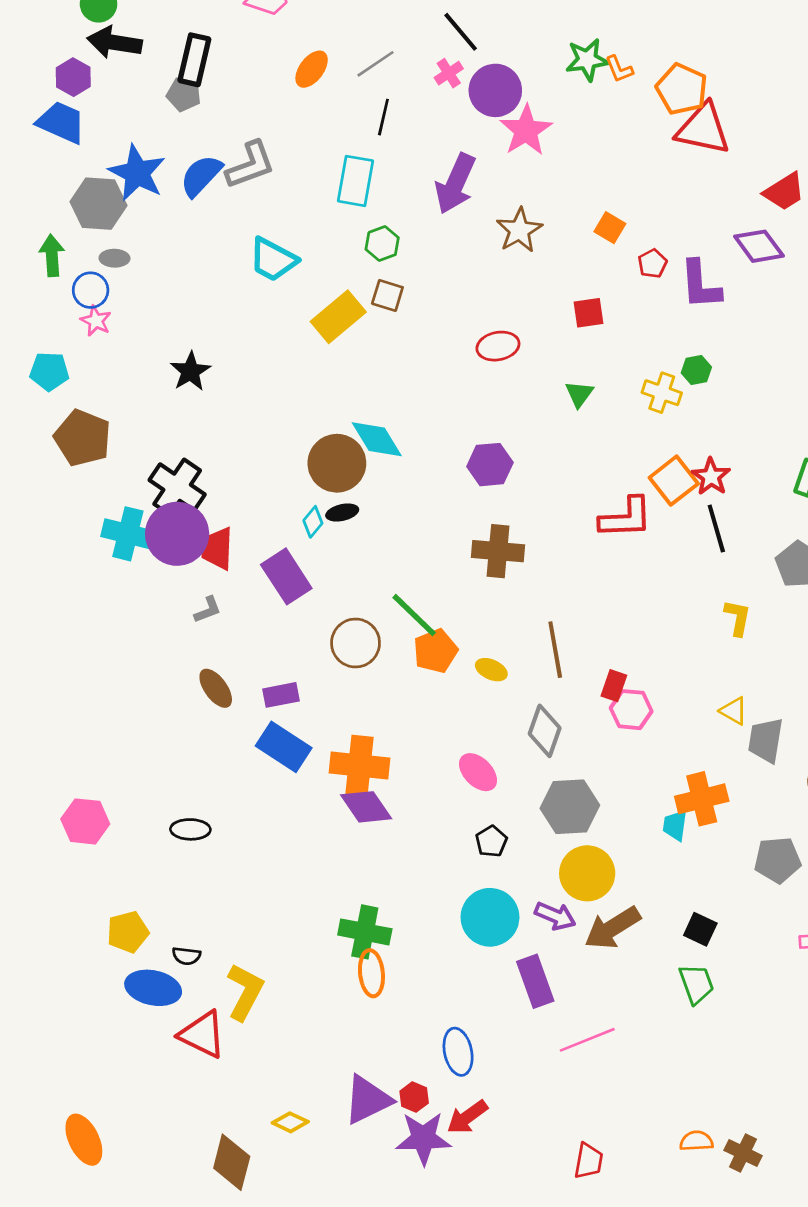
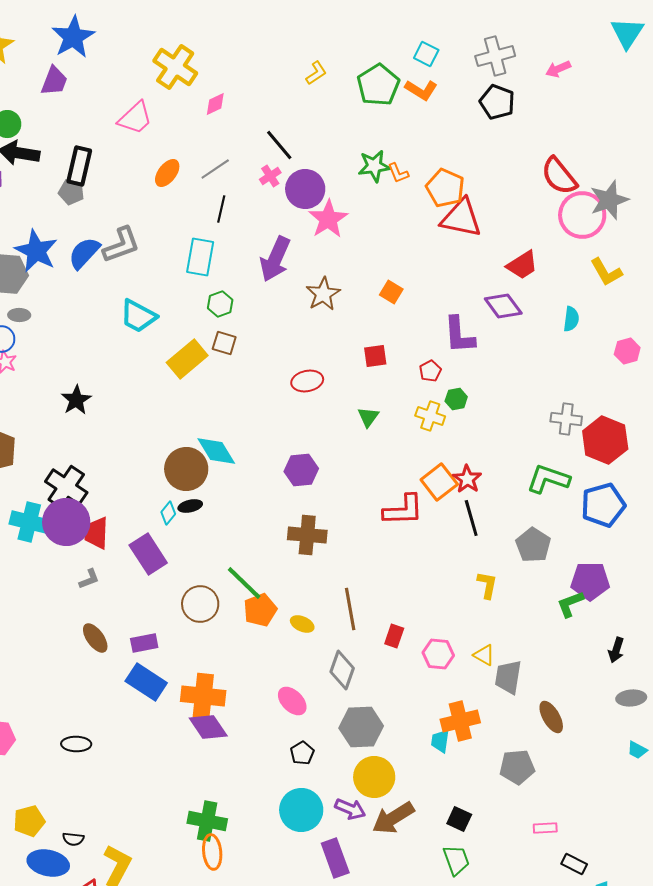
red pentagon: (652, 264) -> (430, 371), moved
pink hexagon: (631, 710) -> (438, 654), moved

